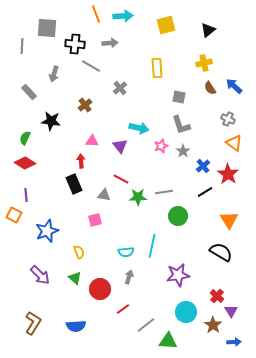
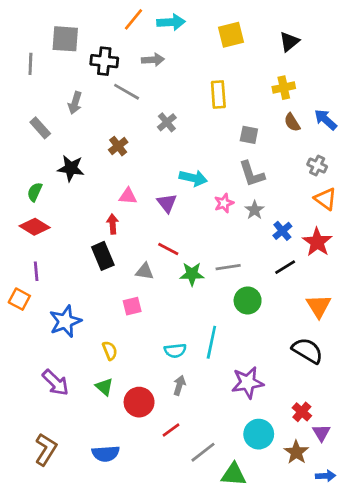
orange line: (96, 14) -> (133, 19), turned 60

